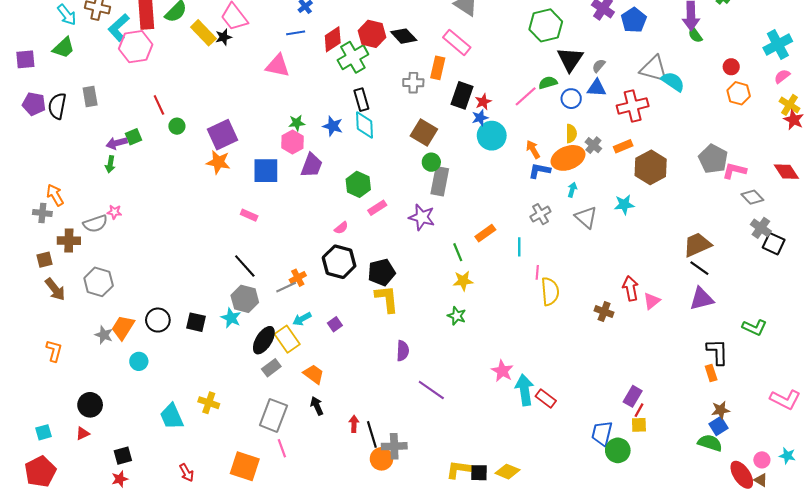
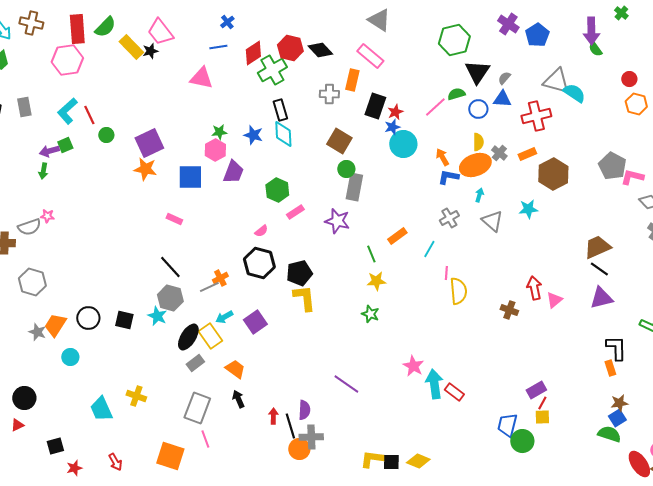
cyan L-shape: (119, 28) -> (67, 111), moved
cyan line: (519, 247) -> (429, 249), turned 30
purple square: (335, 324) -> (255, 322), size x1.6
purple semicircle: (403, 351) -> (304, 410), moved
purple rectangle: (633, 396) -> (536, 390), turned 30
red star: (120, 479) -> (74, 468), moved

